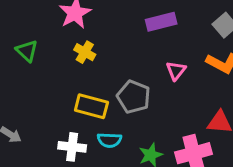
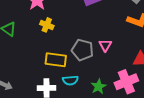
pink triangle: (176, 71) -> (105, 45), moved

